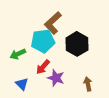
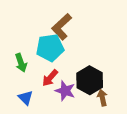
black hexagon: (77, 44) -> (90, 80), moved
green arrow: (18, 54) -> (21, 63), turned -84

